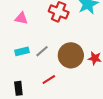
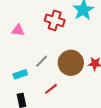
cyan rectangle: (22, 51) -> (20, 74), moved

